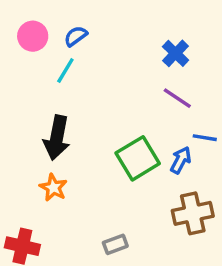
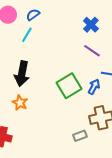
gray rectangle: (115, 244) -> (80, 136), moved

